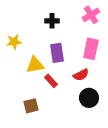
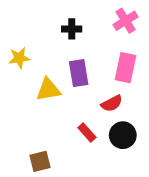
red rectangle: (51, 81) -> (87, 132), moved
brown square: (31, 106) -> (40, 161), moved

